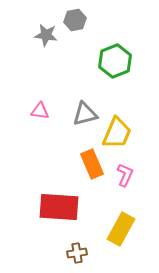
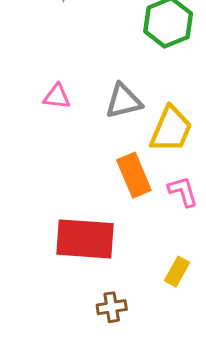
pink L-shape: (125, 175) -> (183, 191), turned -40
yellow rectangle: (121, 229) -> (177, 272), size x0.6

